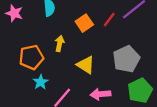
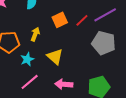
gray pentagon: (126, 59) -> (104, 43), moved, turned 30
cyan star: (41, 82) -> (27, 59), moved

